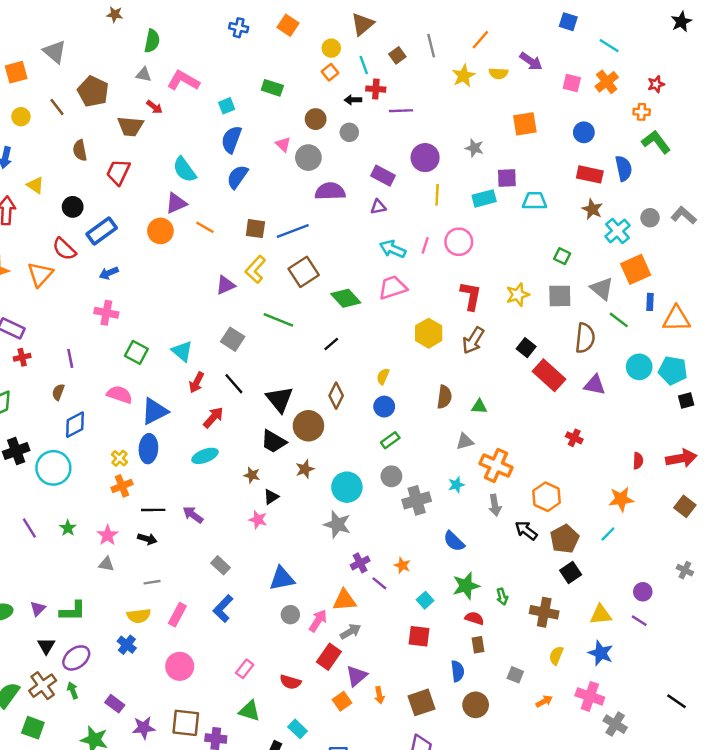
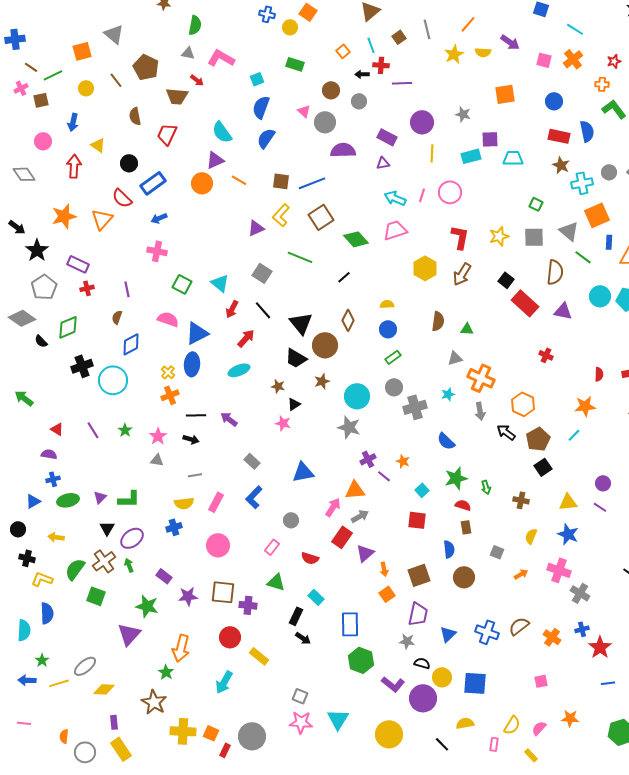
yellow circle: (331, 48) -> (290, 27), moved
cyan cross: (618, 231) -> (582, 183), turned 30
yellow semicircle: (383, 376) -> (387, 304), turned 64
brown cross: (544, 612) -> (521, 500), size x0.7
gray circle: (290, 615) -> (291, 520), moved
blue cross: (127, 645) -> (174, 527), turned 35
orange square: (342, 701) -> (387, 594), moved

